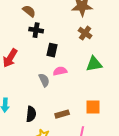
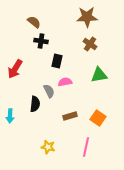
orange square: (93, 107) -> (98, 118), turned 35
black semicircle: (31, 114) -> (35, 104), moved
brown rectangle: (62, 114) -> (70, 116), moved

